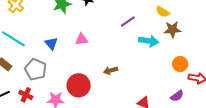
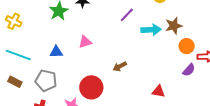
brown star: (172, 29) -> (174, 26), moved
blue triangle: (51, 43) -> (56, 52), turned -40
purple semicircle: (177, 96) -> (189, 70), moved

